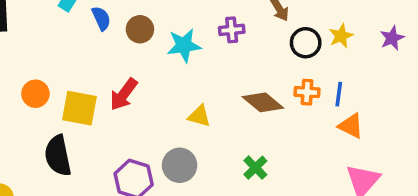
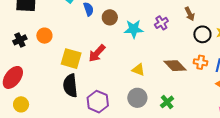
purple cross: (232, 30) -> (161, 23), turned -32
orange circle: (35, 94) -> (44, 36), moved
black semicircle: (58, 156) -> (70, 86), moved
gray circle: (180, 165) -> (137, 98), moved

